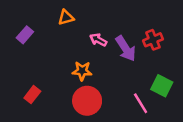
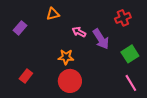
red cross: (153, 40) -> (123, 18), moved
green square: (162, 86) -> (130, 54), moved, turned 30
pink line: (141, 103) -> (131, 83), moved

